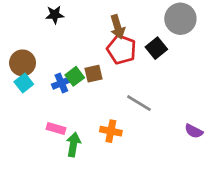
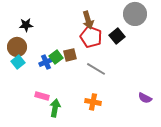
black star: (55, 15) -> (26, 25), moved
gray line: (139, 103) -> (96, 69), moved
orange cross: (111, 131) -> (93, 102), moved

